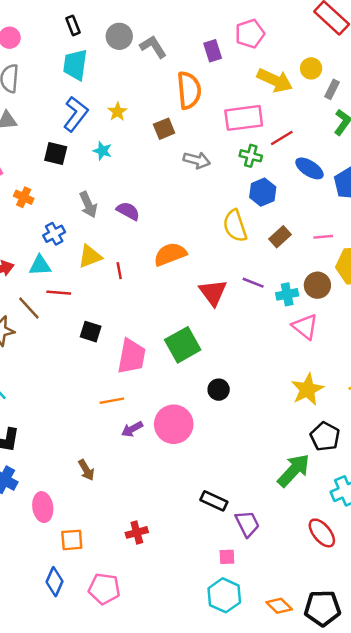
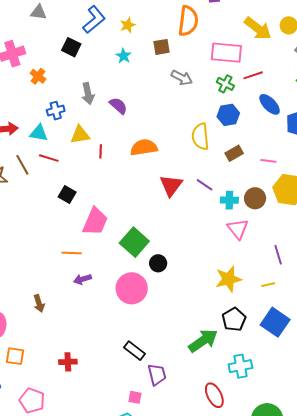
cyan star: (102, 151) -> (124, 56), moved
green square: (183, 345) -> (134, 242), moved, turned -32
pink circle: (174, 424) -> (132, 288), moved

